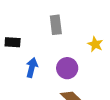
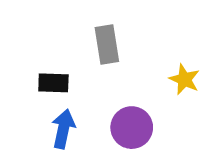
black rectangle: (13, 42) -> (53, 83), moved

